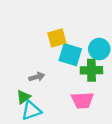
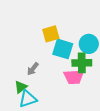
gray arrow: (37, 77) -> (33, 69), turned 144
pink trapezoid: (83, 100) -> (74, 77), moved

